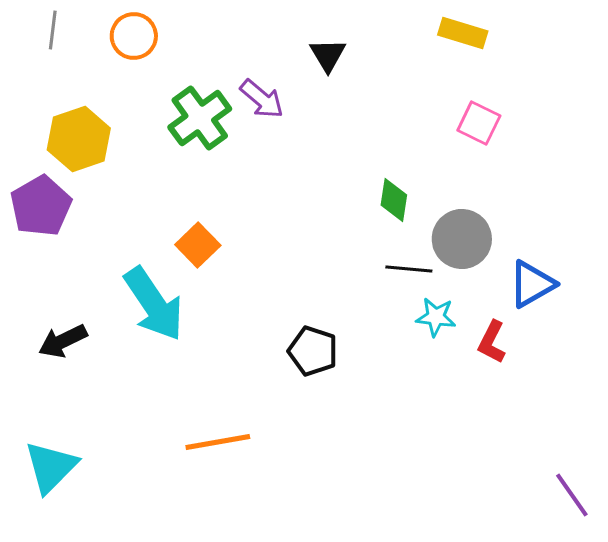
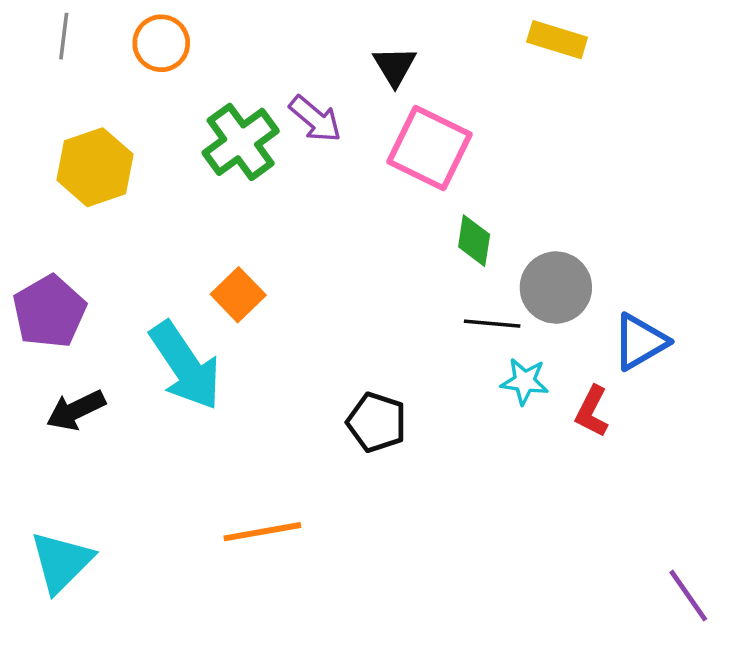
pink square: (479, 123) -> (430, 148), moved, size x1.6
purple pentagon: (41, 206) -> (49, 312), moved

